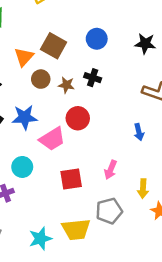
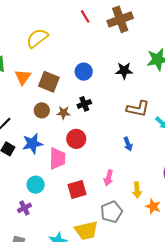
orange triangle: (24, 57) -> (23, 77), moved
black cross: (93, 78) -> (84, 104), turned -32
pink trapezoid: (52, 139) -> (57, 158), turned -50

